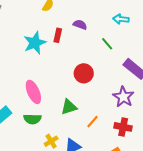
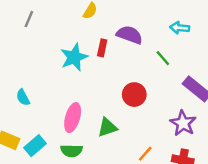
purple semicircle: (80, 25) -> (130, 35), size x1.5
pink ellipse: (33, 92) -> (73, 118), turned 40
green triangle: (69, 107) -> (107, 127), moved

